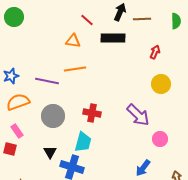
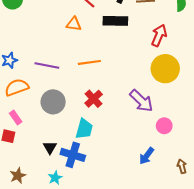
red arrow: (155, 52) -> (159, 35), size x1.5
orange line: (75, 69) -> (89, 62), moved
yellow circle: (161, 84) -> (165, 69), size x1.4
red cross: (92, 113) -> (94, 99), turned 36
black triangle: (50, 152) -> (50, 148), moved

